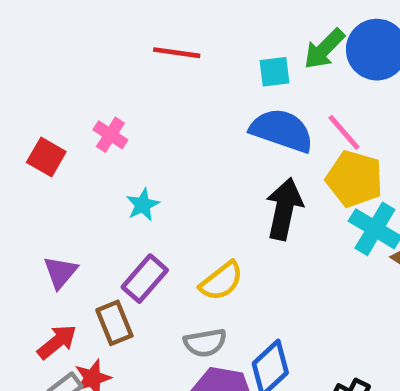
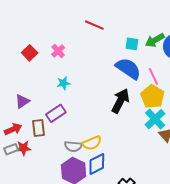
yellow semicircle: (221, 281) -> (92, 143), moved

